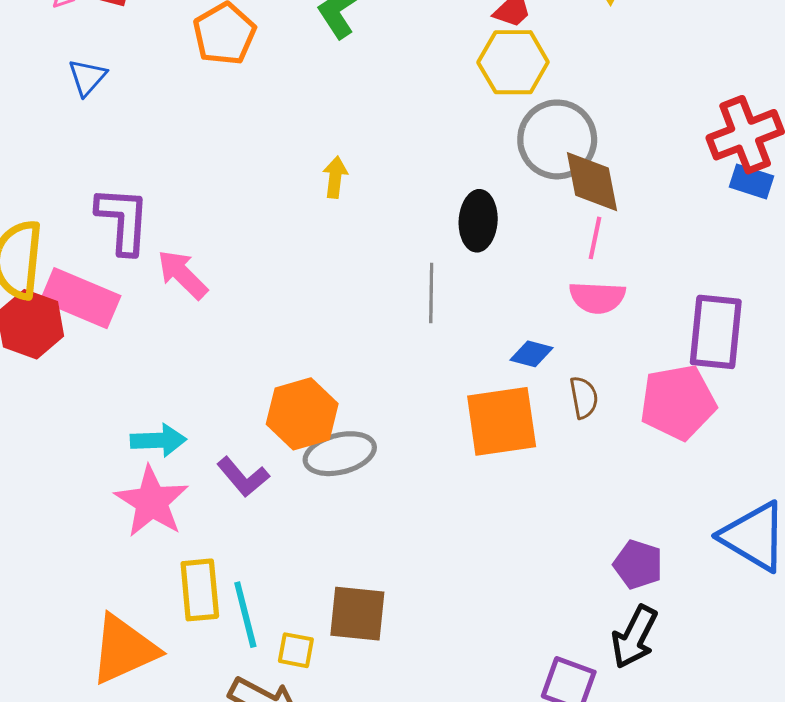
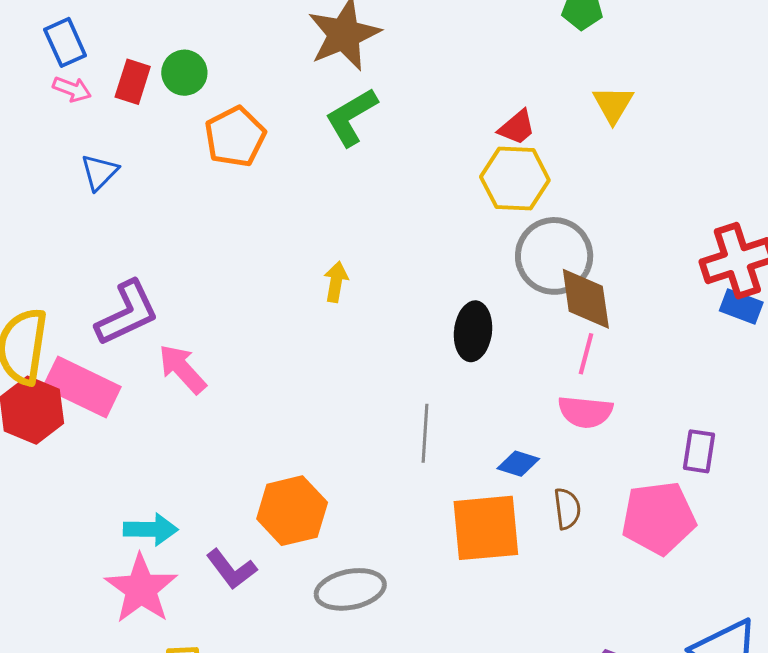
purple L-shape: (123, 220) -> (127, 313), turned 58
gray line: (431, 293) -> (425, 433), moved
purple rectangle: (716, 332) -> (699, 451), size x0.6
gray ellipse: (340, 454) -> (350, 589), moved

